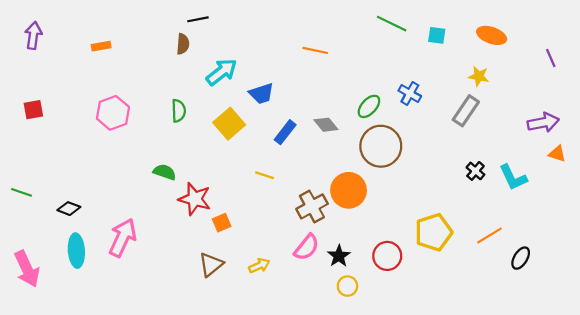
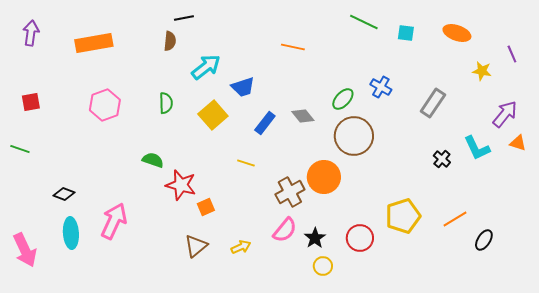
orange rectangle: (101, 46) -> (94, 43), size x2.0
yellow star: (479, 76) -> (482, 71), moved
purple arrow: (543, 123) -> (505, 114), turned -40
cyan L-shape: (513, 177) -> (477, 148), moved
green line: (22, 192) -> (20, 149), moved

